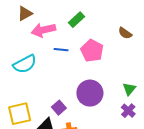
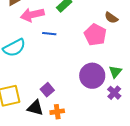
pink pentagon: (92, 51) -> (95, 35), moved
purple circle: (90, 93) -> (92, 76), moved

